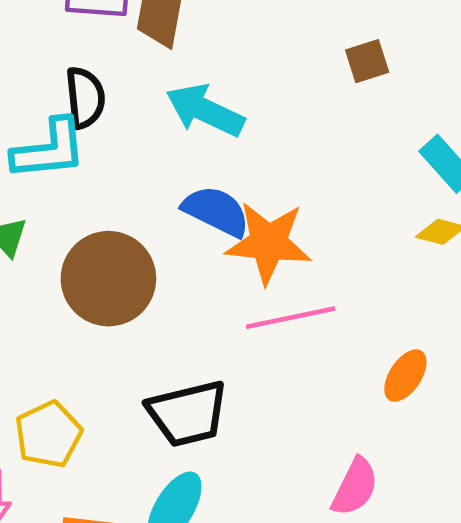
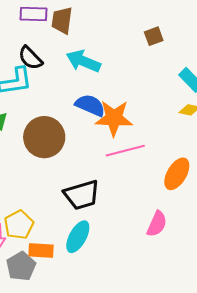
black semicircle: (85, 98) -> (30, 58), turned 144
orange ellipse: (405, 376) -> (177, 174), size x1.4
yellow pentagon: (48, 434) -> (19, 225), moved

